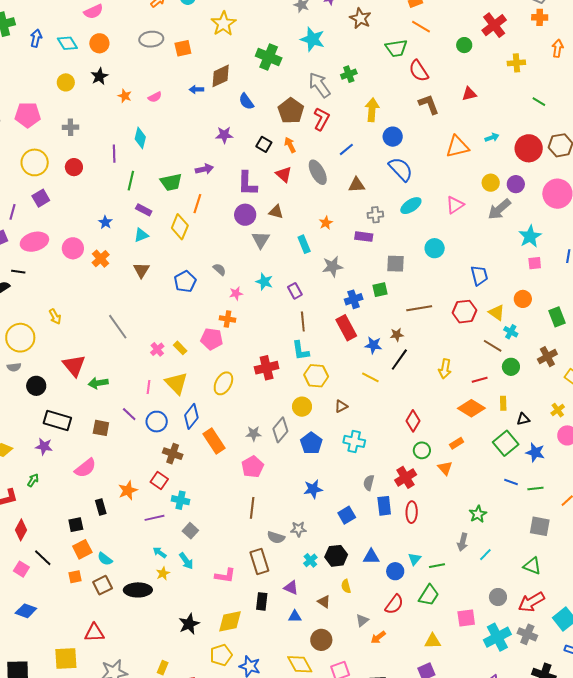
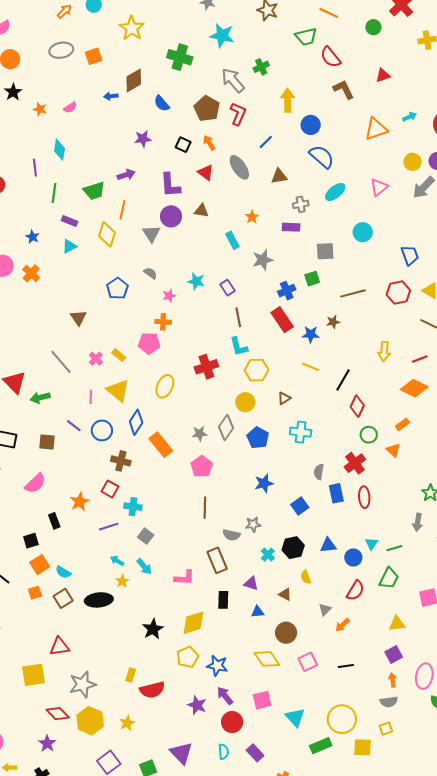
gray triangle: (261, 240) -> (151, 234), moved
brown triangle: (141, 270) -> (78, 318), moved
gray line: (118, 327) -> (61, 362), moved
black line: (399, 360) -> (343, 380), moved

